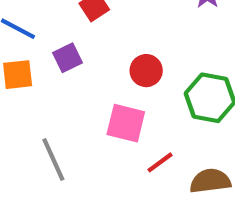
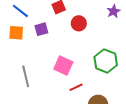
red circle: (146, 71) -> (79, 23), moved

